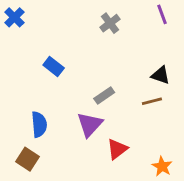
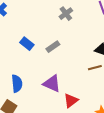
gray rectangle: (104, 95) -> (53, 47), moved
purple triangle: (90, 124) -> (52, 84), turned -48

